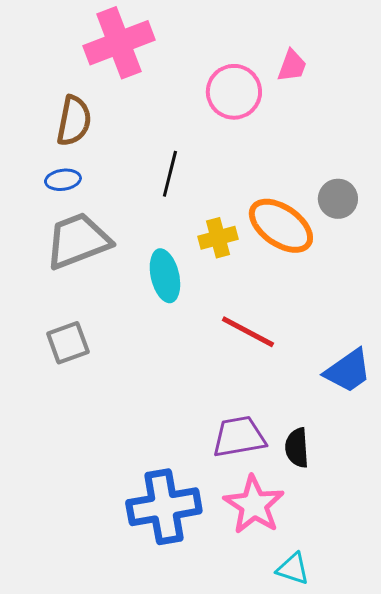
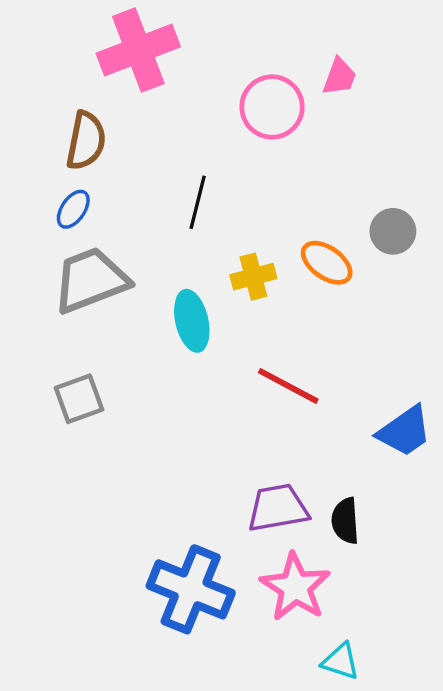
blue ellipse: (63, 180) -> (73, 209), turned -48
orange ellipse: (281, 226) -> (327, 263), size x0.7
blue cross: (164, 507) -> (191, 589), turned 32

